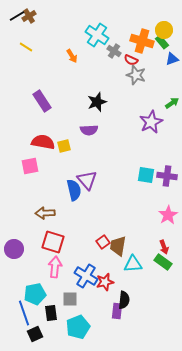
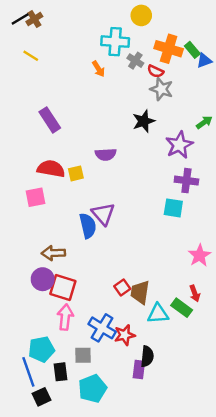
yellow circle: (164, 30) -> (141, 15), moved
cyan cross: (97, 35) -> (115, 42), turned -30
orange arrow: (72, 56) -> (98, 69), moved
blue triangle: (172, 59) -> (204, 61), moved
black star: (97, 102) -> (144, 121), moved
purple cross: (167, 176) -> (186, 181), moved
purple circle: (14, 249) -> (43, 279), moved
green rectangle: (163, 262) -> (182, 308), moved

